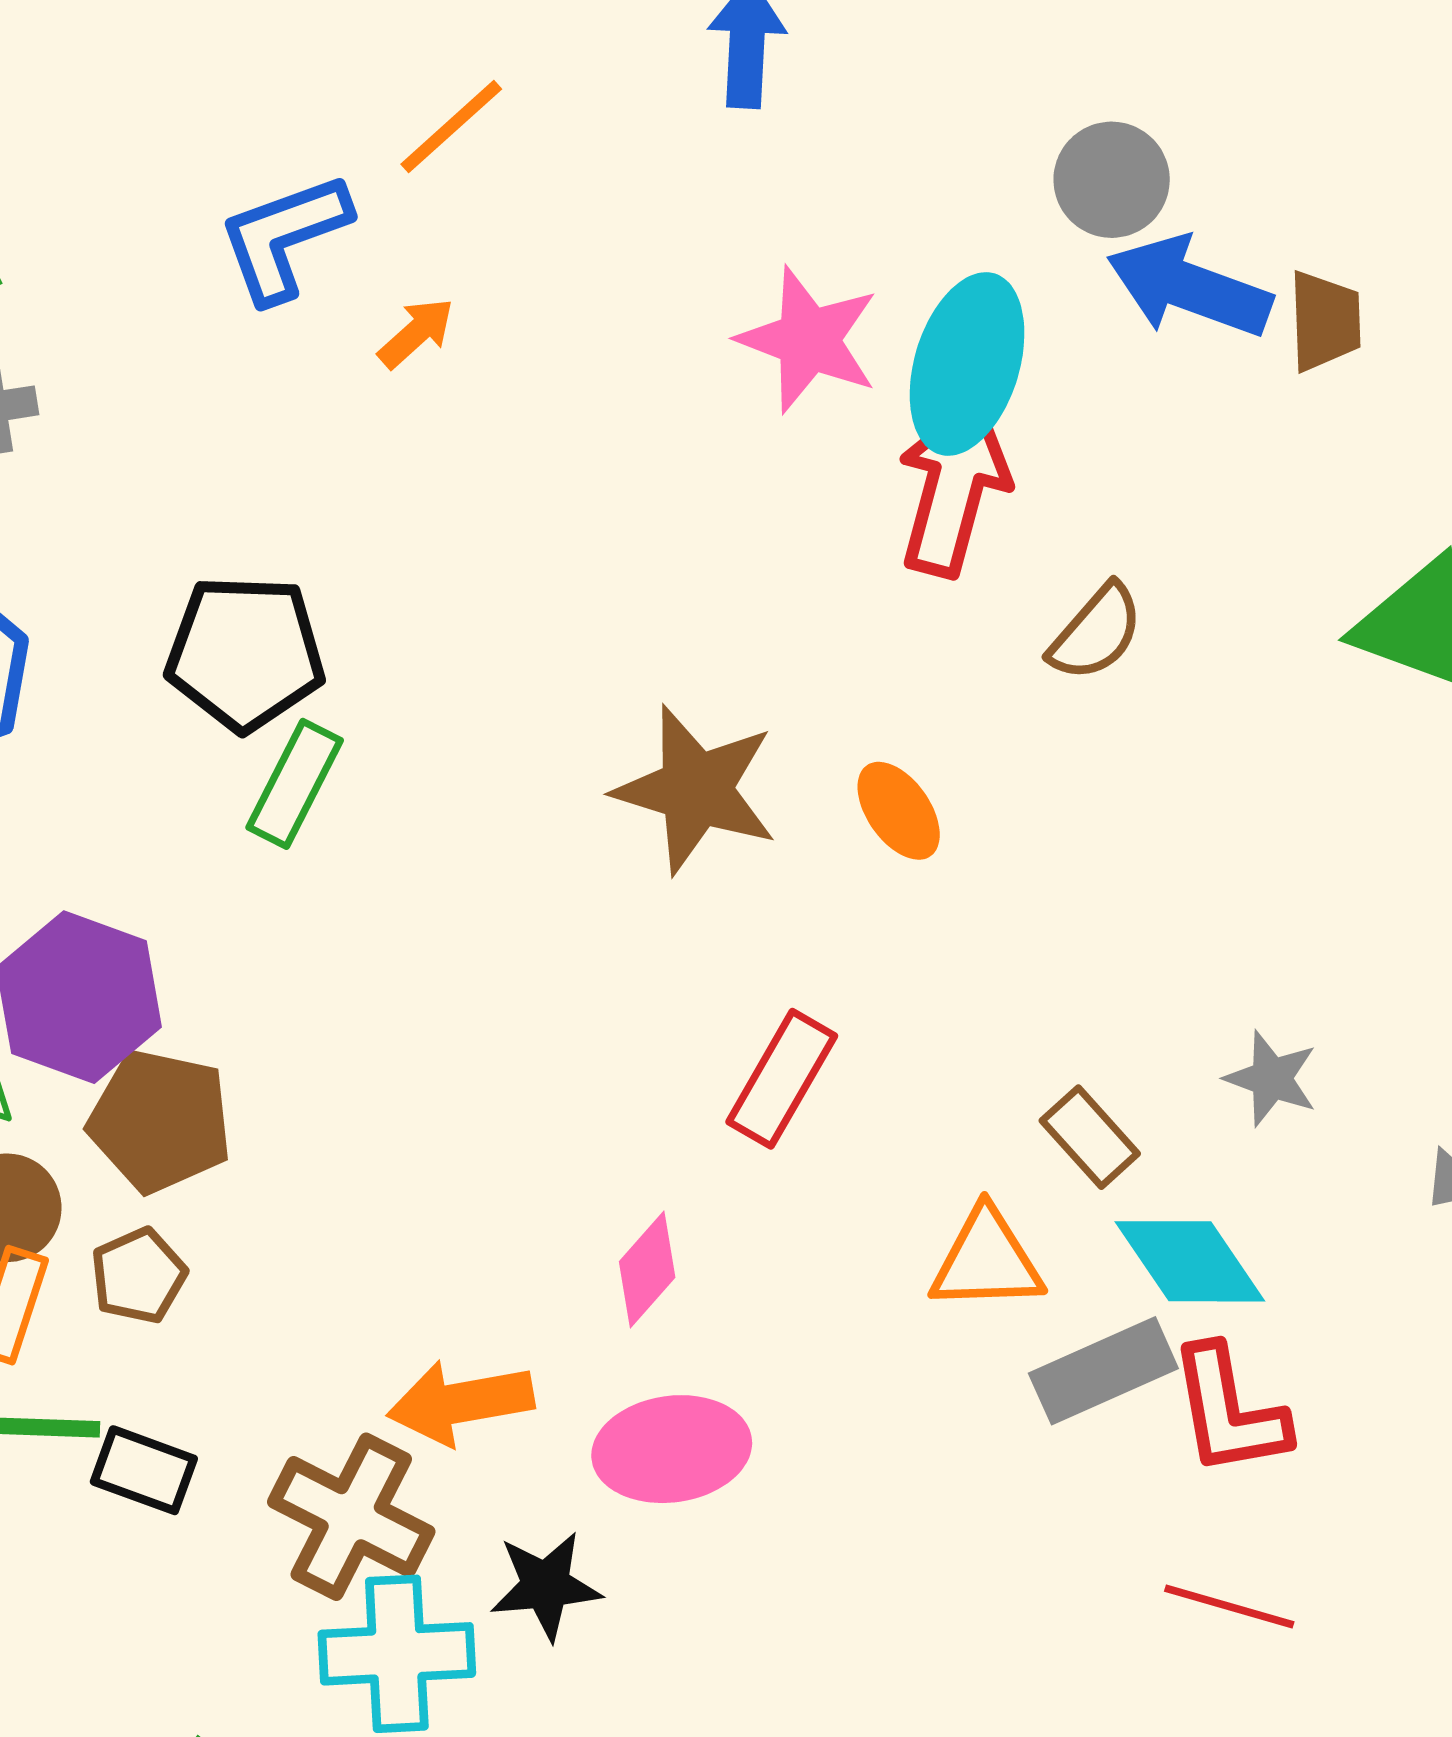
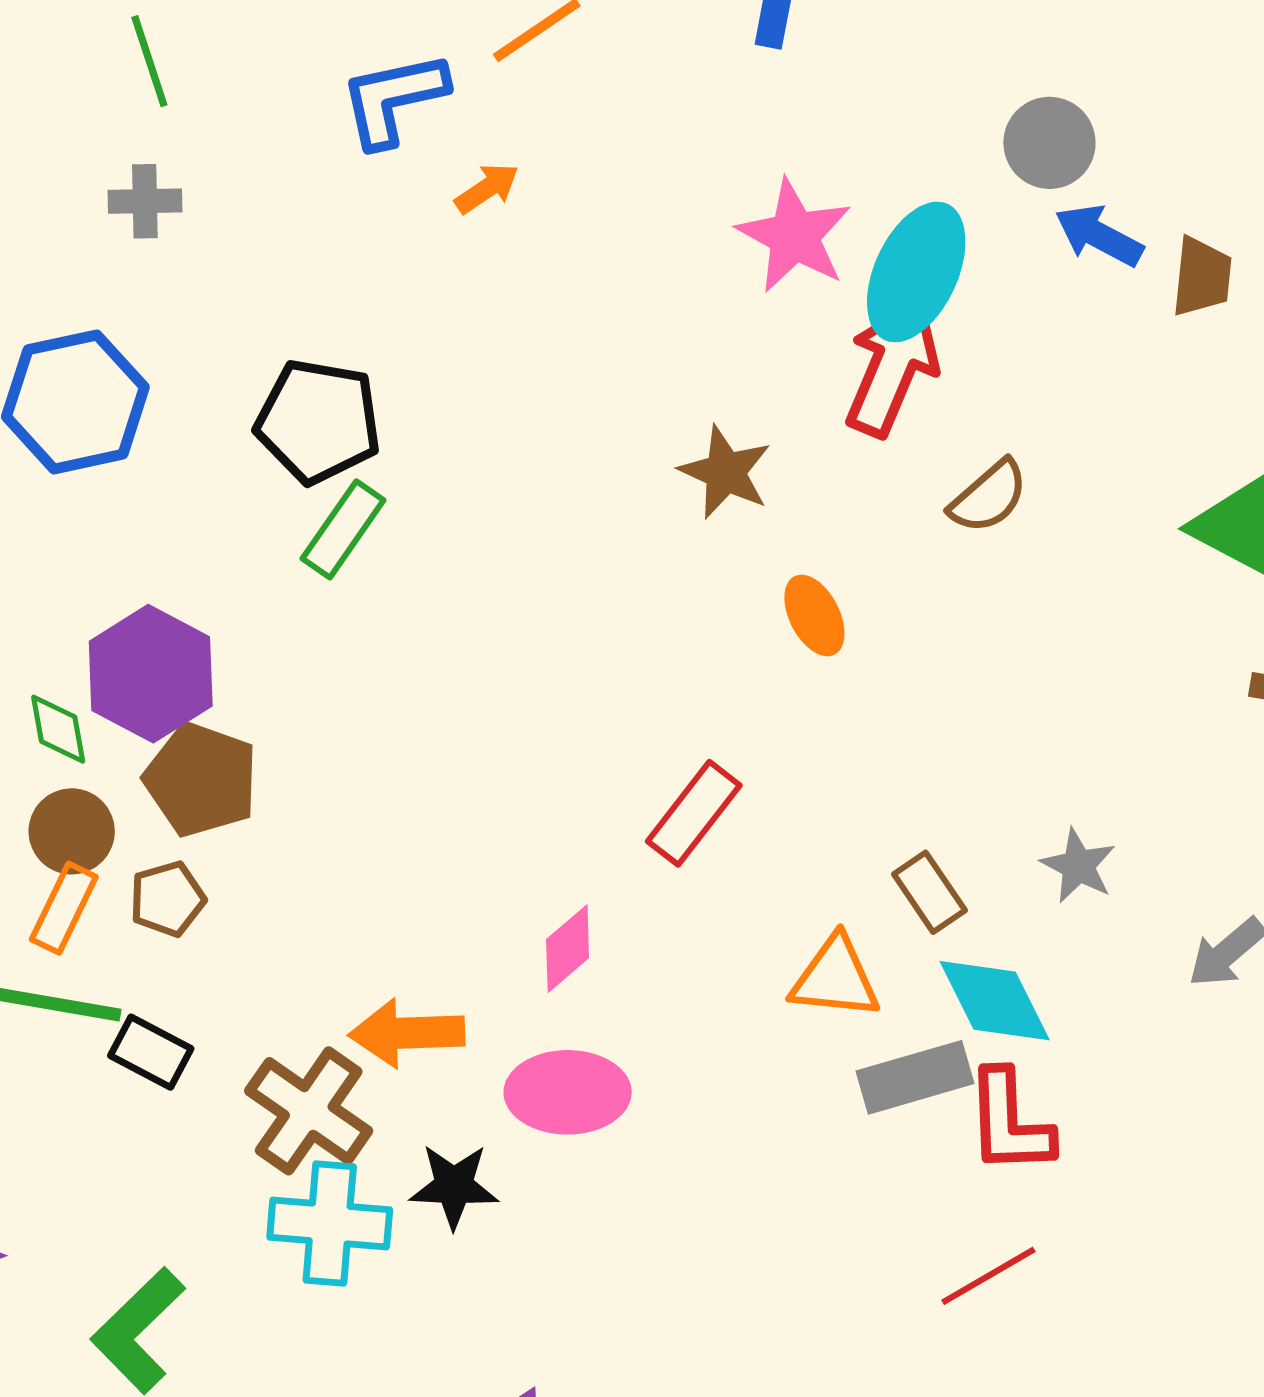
blue arrow: (1189, 287) -> (1099, 236), size x0.7
brown star: (696, 790) -> (725, 472), moved, size x0.7
red line: (1229, 1606) -> (988, 1276), turned -54

